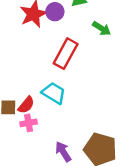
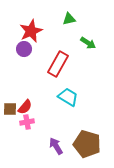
purple circle: (55, 12) -> (24, 49), moved
cyan trapezoid: (54, 93) -> (68, 97), moved

